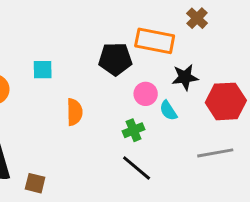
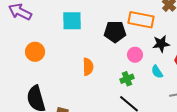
cyan square: (43, 70) -> (72, 21), moved, size x1.5
cyan semicircle: (168, 111) -> (157, 72), moved

